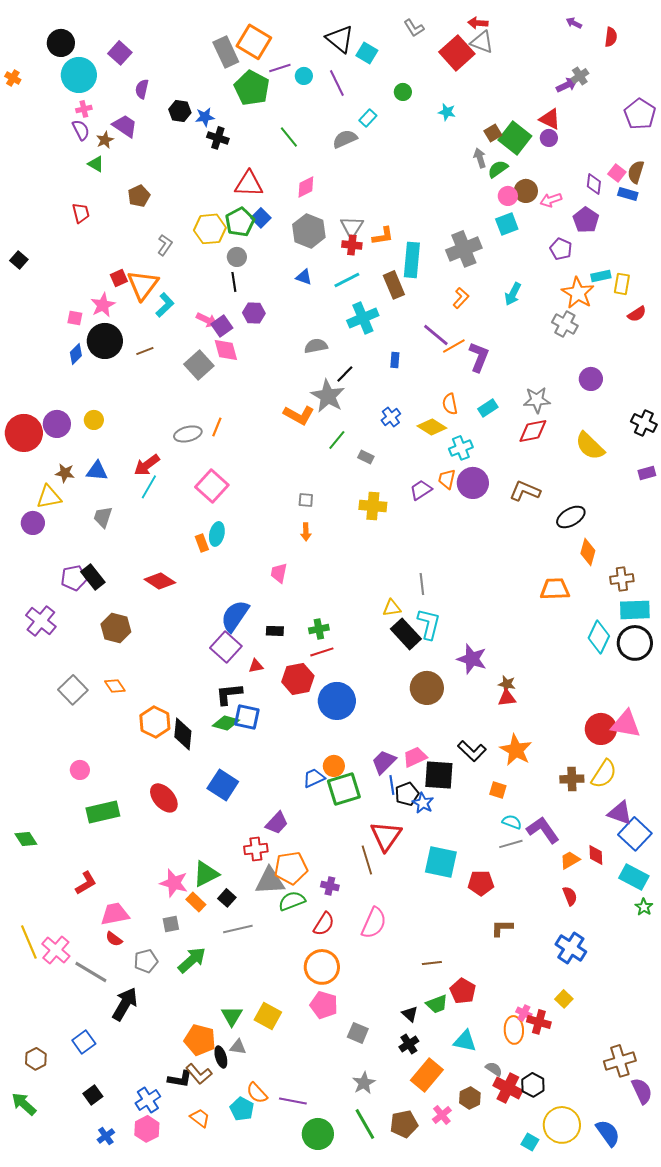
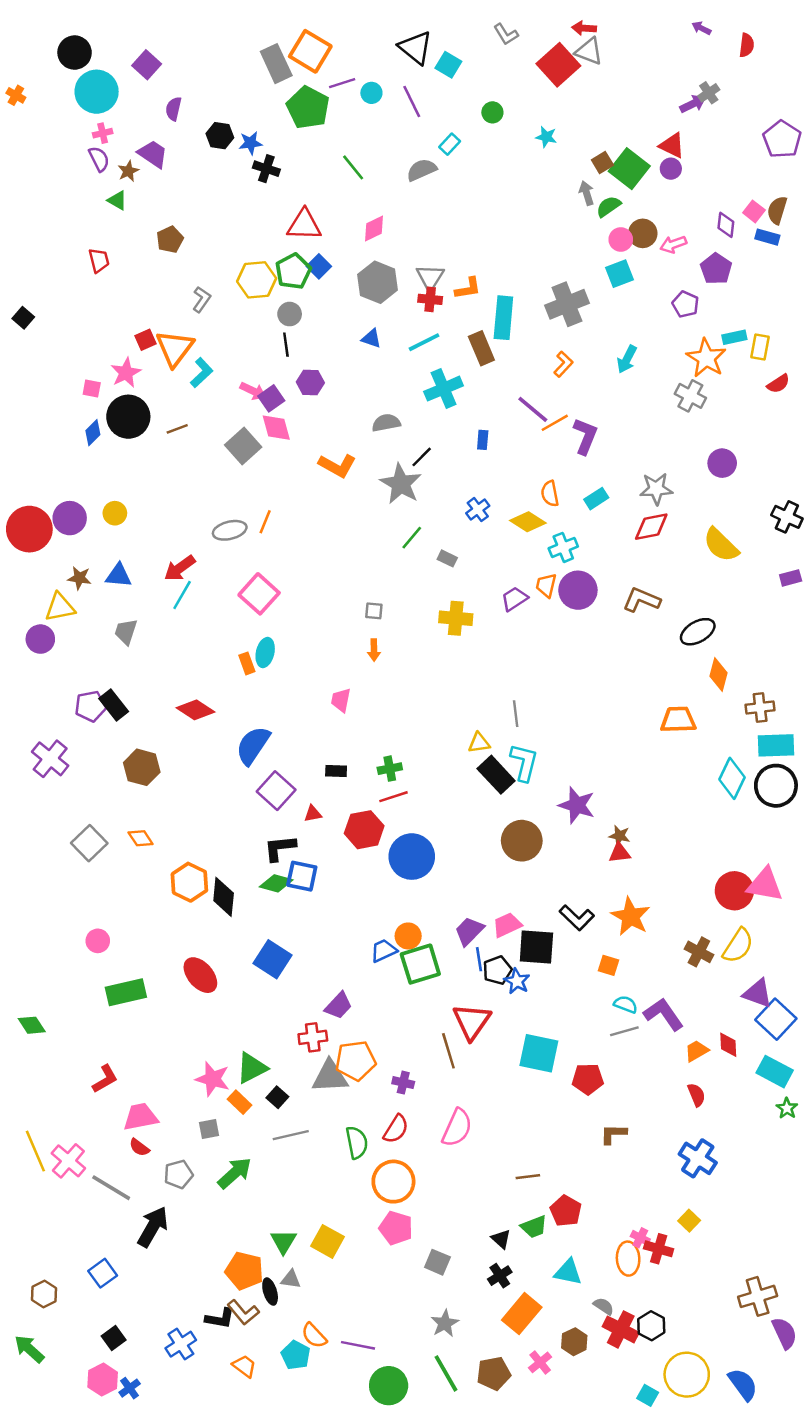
orange L-shape: (299, 415) -> (337, 466), moved
blue semicircle: (235, 616) -> (253, 745), moved
brown cross: (572, 779) -> (699, 952), turned 30
green semicircle: (292, 901) -> (357, 1142), moved, turned 100
pink hexagon: (147, 1129) -> (103, 1380), moved

